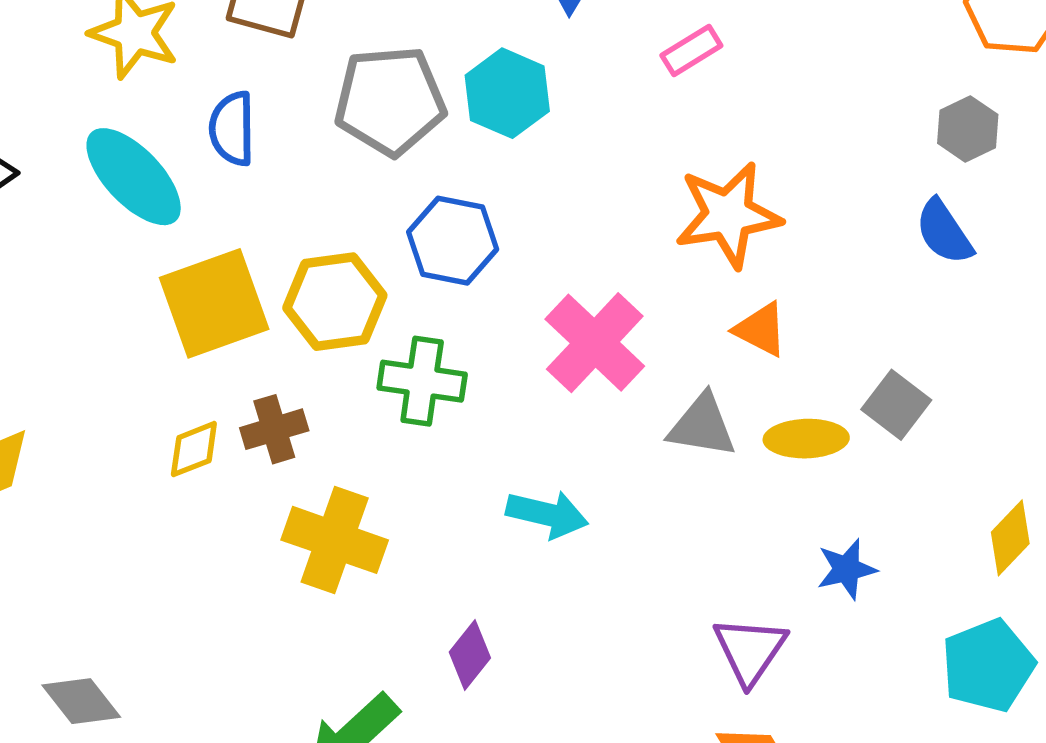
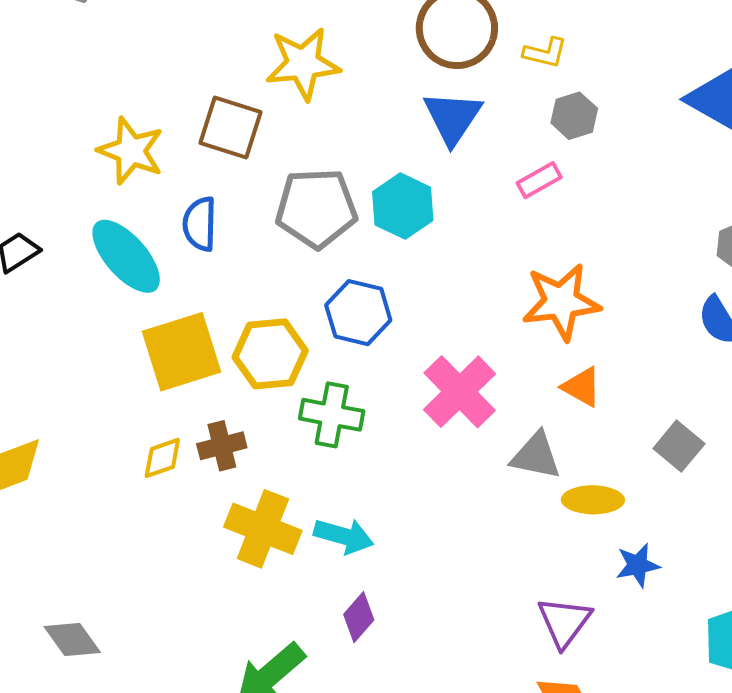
yellow ellipse: (806, 439) -> (593, 500), moved
cyan arrow: (547, 514) -> (344, 536), moved

